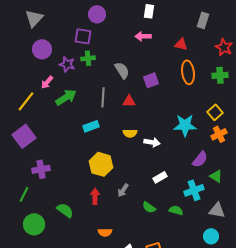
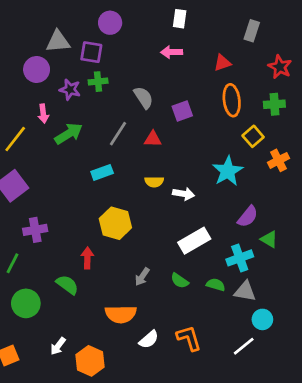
gray triangle: (34, 18) -> (58, 41), moved, turned 42
red triangle: (181, 44) -> (222, 63), turned -32
pink arrow: (47, 82) -> (43, 114), turned -48
gray line: (103, 97) -> (118, 134), turned 30
yellow square: (215, 112) -> (253, 136), moved
cyan star: (185, 125) -> (228, 171), turned -30
orange cross: (219, 134) -> (278, 160), moved
white rectangle: (160, 177) -> (194, 241), size x1.6
gray arrow: (123, 190) -> (142, 277), moved
red arrow: (95, 196) -> (87, 258), moved
gray triangle: (217, 210) -> (245, 291), moved
orange semicircle: (105, 232) -> (121, 314), size x1.6

